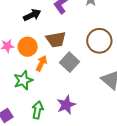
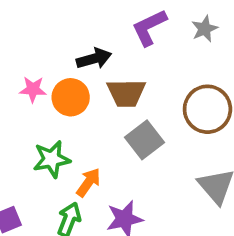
black arrow: (32, 15) -> (94, 59), moved
orange arrow: (41, 63) -> (88, 182), moved

